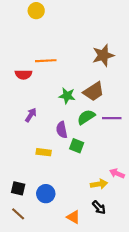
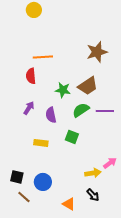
red semicircle: (23, 74) -> (31, 76), moved, turned 84
purple semicircle: (62, 130) -> (51, 115), moved
pink arrow: (117, 173) -> (110, 163), turned 120
brown line: (18, 214) -> (24, 197), moved

